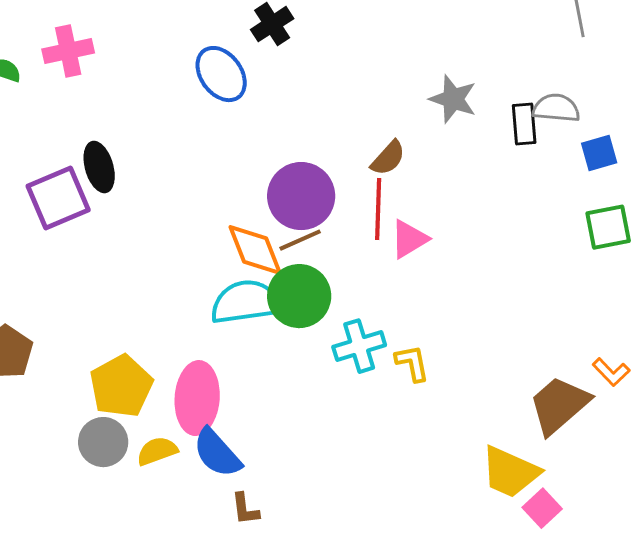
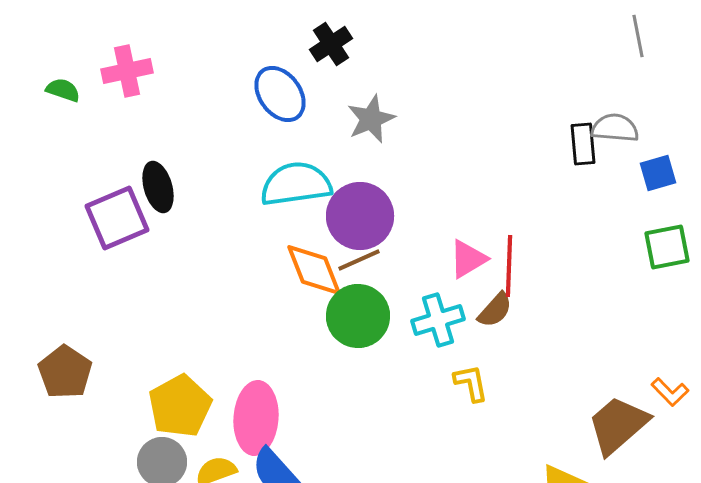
gray star: (453, 99) -> (371, 119), moved, turned 30
brown semicircle: (388, 158) -> (495, 310), moved
red line: (378, 209) -> (509, 266), moved
cyan semicircle: (246, 302) -> (296, 184), moved
cyan cross: (359, 346) -> (438, 320), moved

